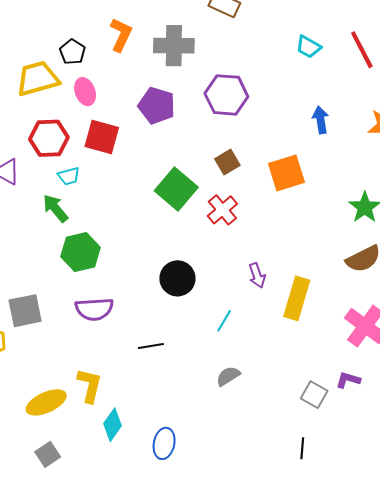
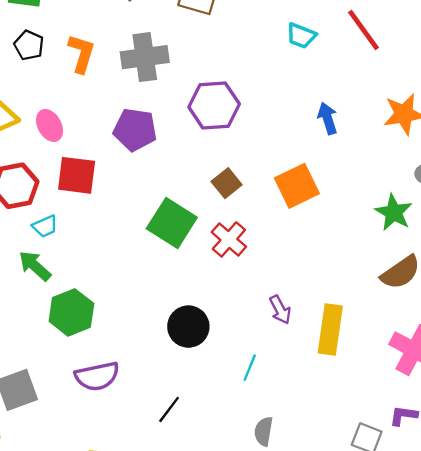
black pentagon: (72, 52) -> (29, 45), moved
black line: (151, 346) -> (169, 409), turned -35
gray semicircle: (228, 376) -> (264, 431), turned -40

